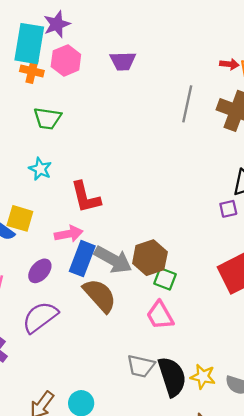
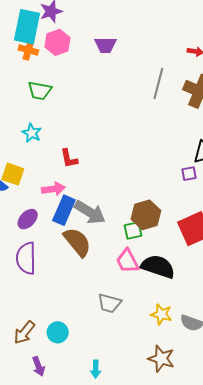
red L-shape: (86, 197) -> (69, 158), size x0.7
brown hexagon: (150, 258) -> (146, 215), moved
green square: (165, 279) -> (133, 230), turned -36
purple semicircle: (40, 317) -> (26, 258), turned -56
black semicircle: (172, 377) -> (158, 267), moved, turned -56

